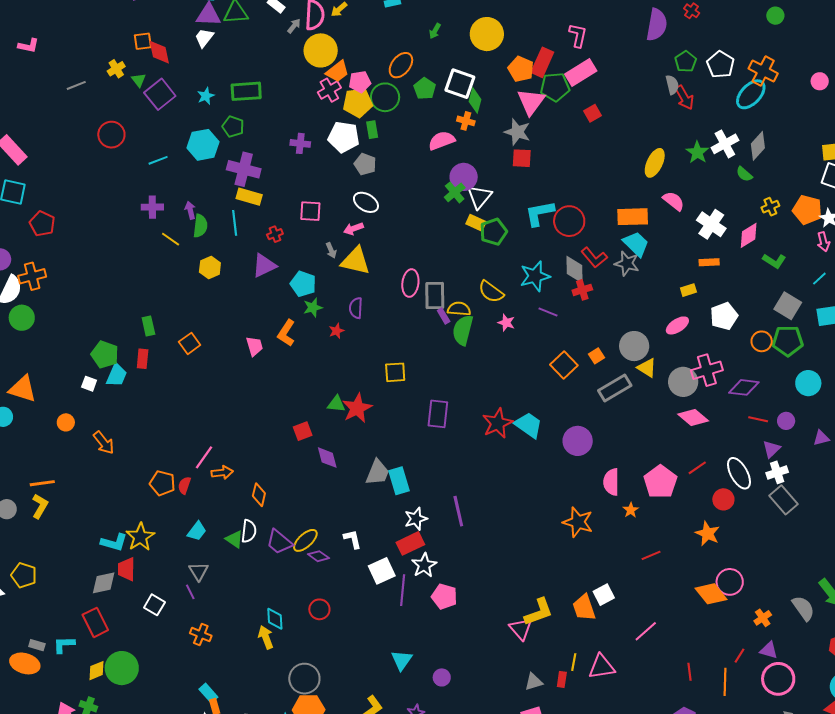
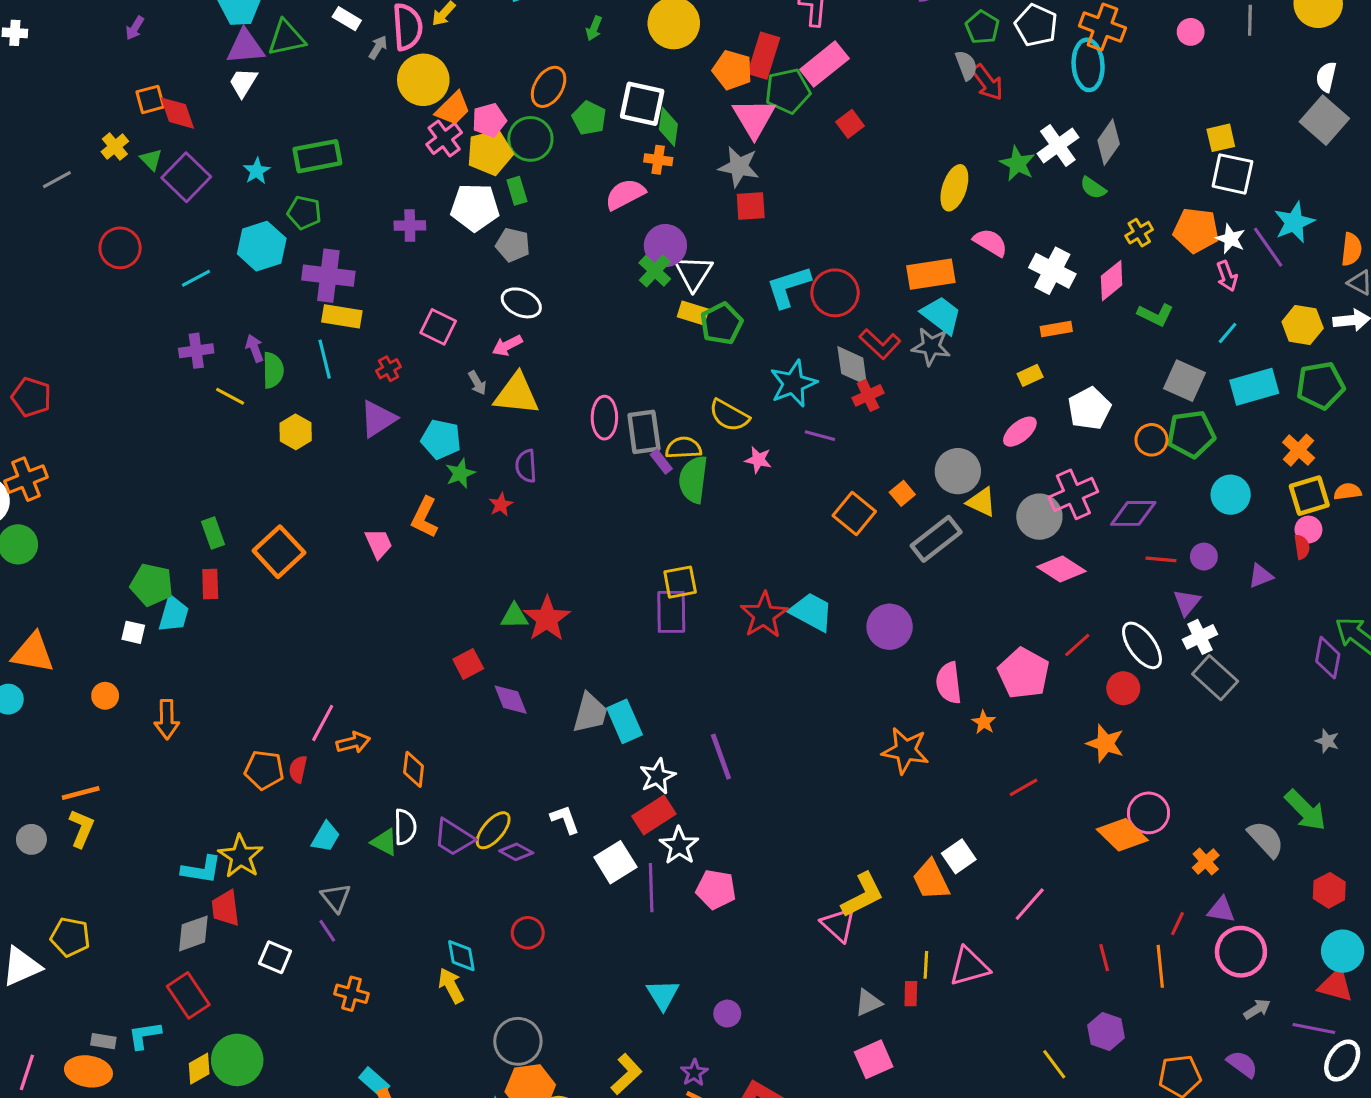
cyan ellipse: (751, 94) -> (1088, 65), turned -40
pink square: (310, 211) -> (438, 327), turned 30
orange square: (190, 343) -> (279, 552), size x1.5
yellow square: (395, 372) -> (680, 582), moved
orange arrow: (104, 443) -> (167, 719), turned 45

